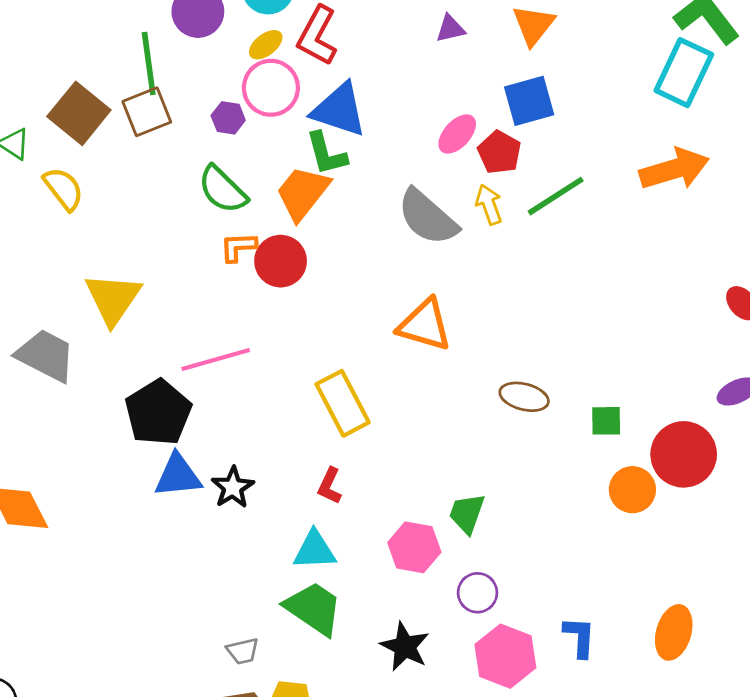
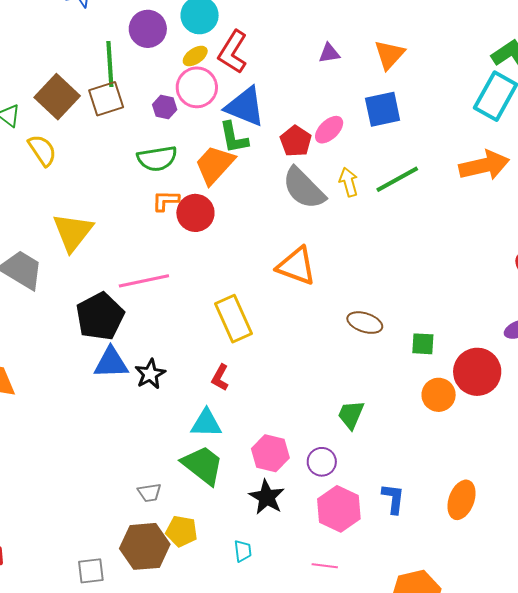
red pentagon: (499, 152) -> (296, 141), moved
green semicircle: (223, 190) -> (157, 159), turned -57
green trapezoid: (467, 513) -> (351, 415), moved
pink hexagon: (414, 547) -> (270, 453), moved

